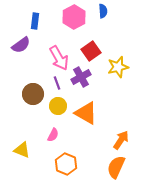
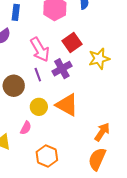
yellow circle: (58, 106) -> (39, 107), moved
pink semicircle: (53, 135) -> (26, 128), moved

